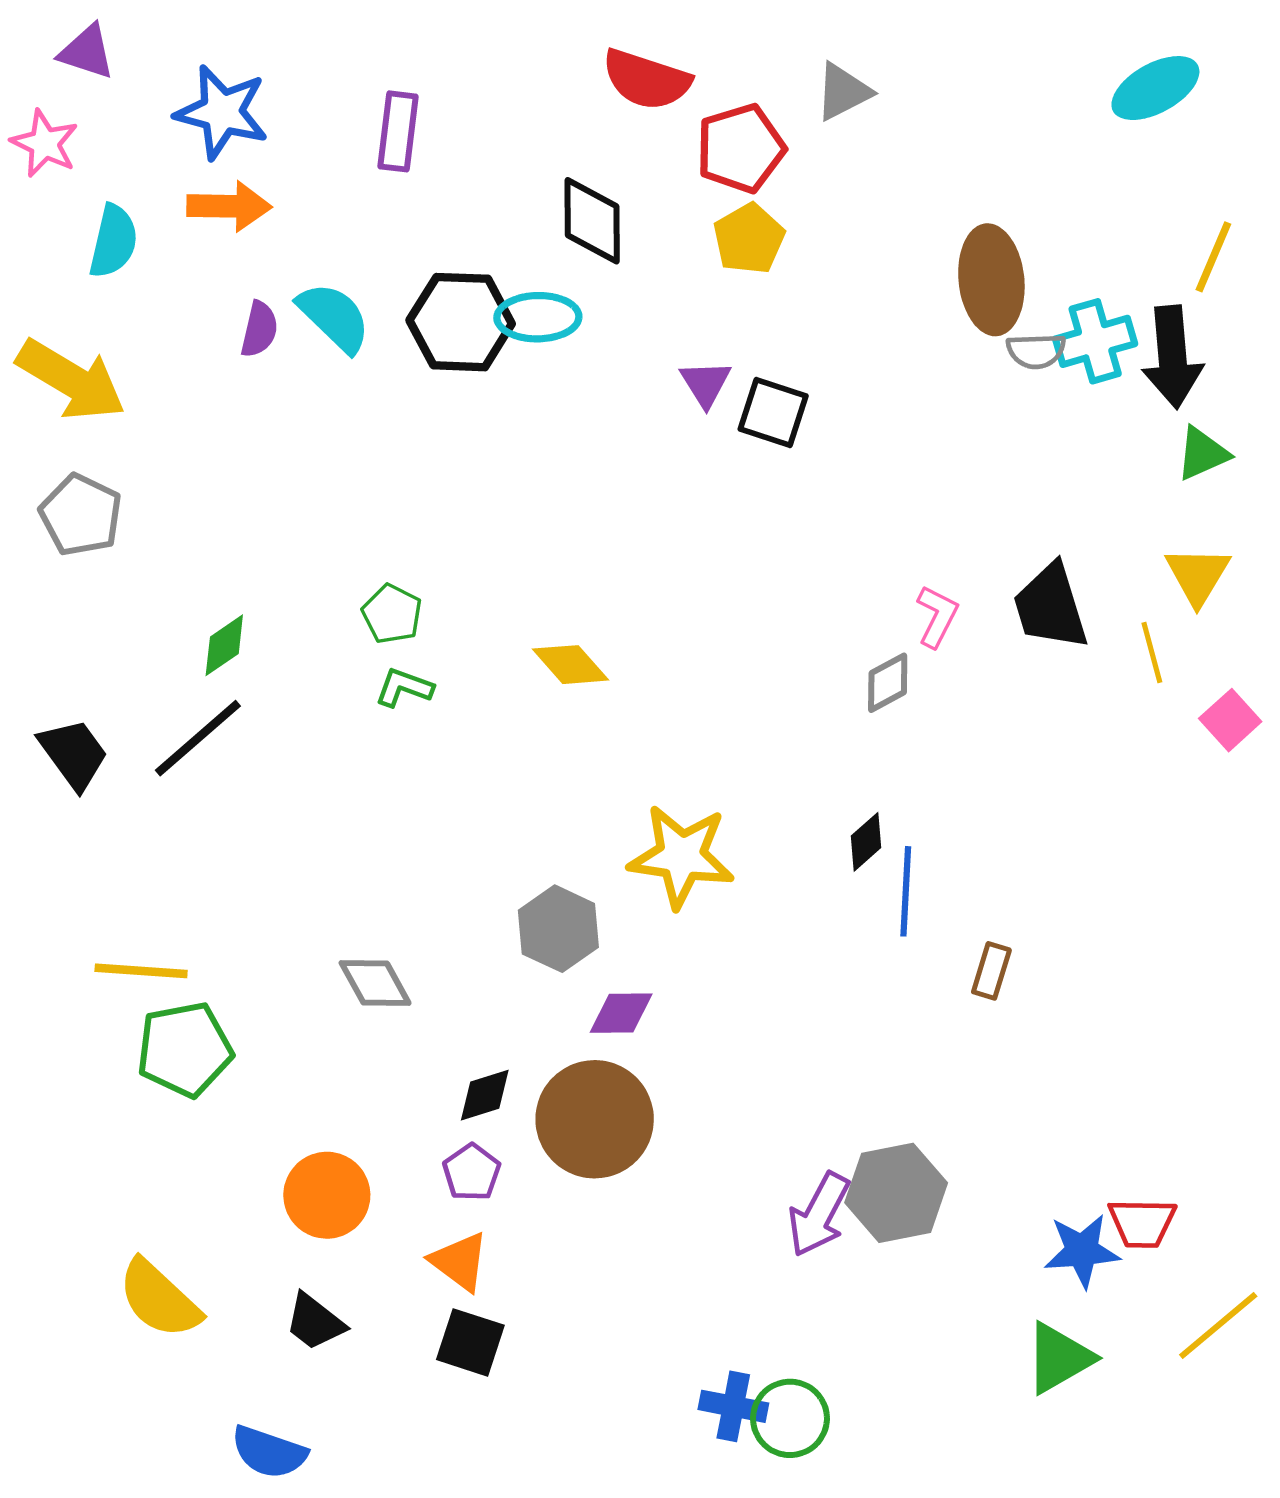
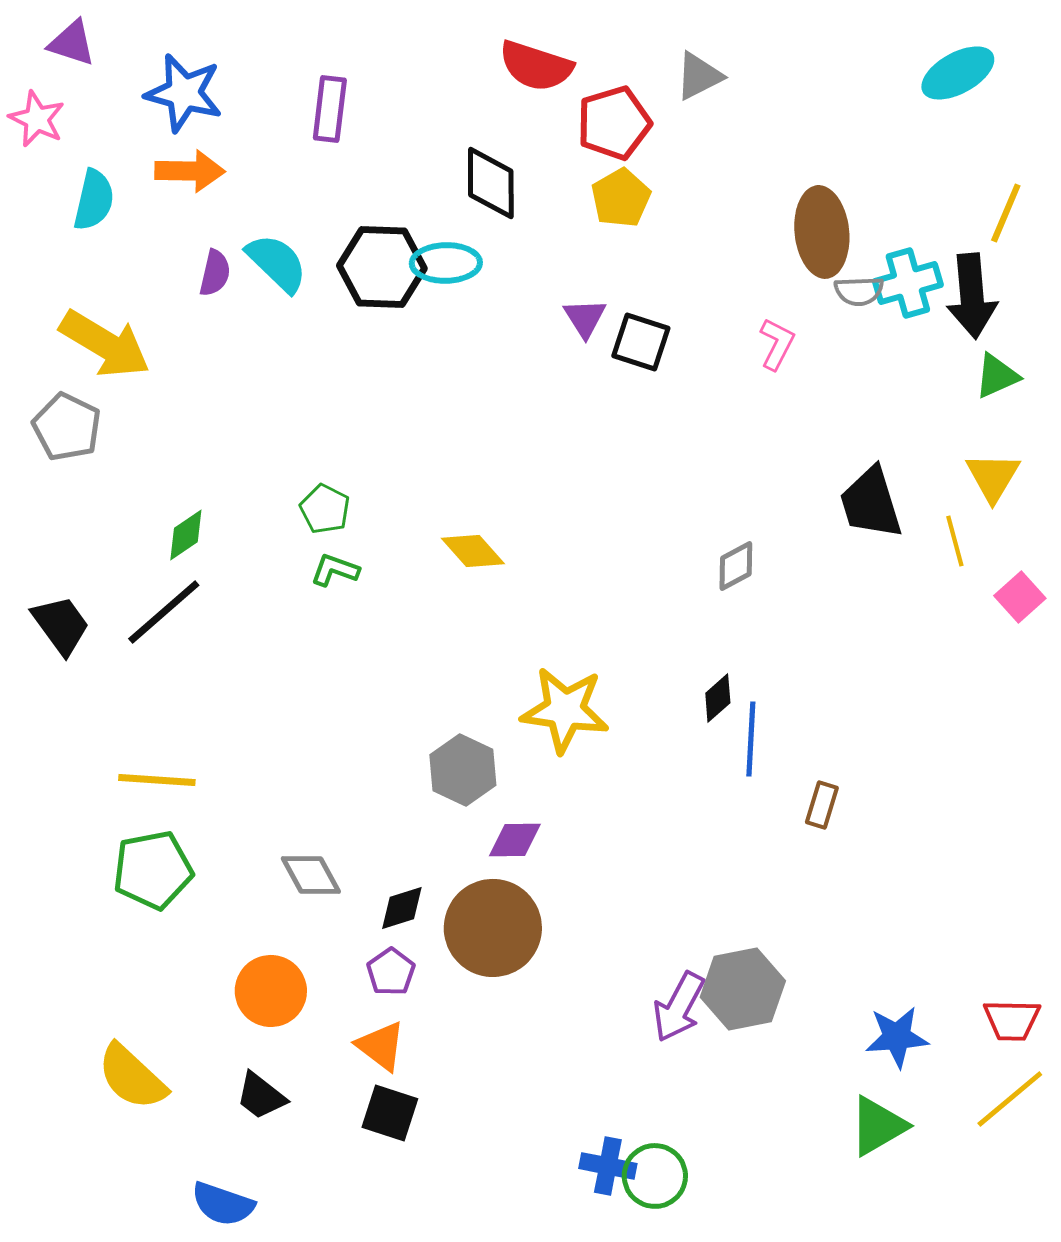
yellow arrow: (71, 380) -> (105, 344), moved
pink L-shape: (937, 616) -> (777, 344), moved
yellow line: (141, 971) -> (157, 780), moved
gray diamond: (375, 983) -> (311, 875), moved
red trapezoid: (1142, 1223) -> (1012, 1020), moved

